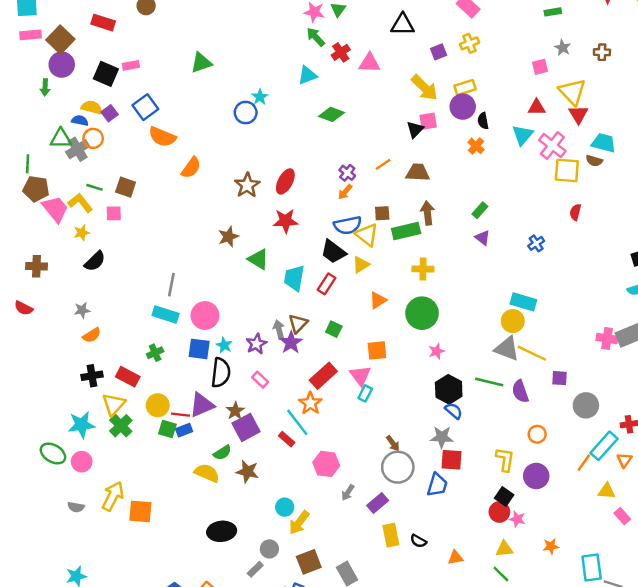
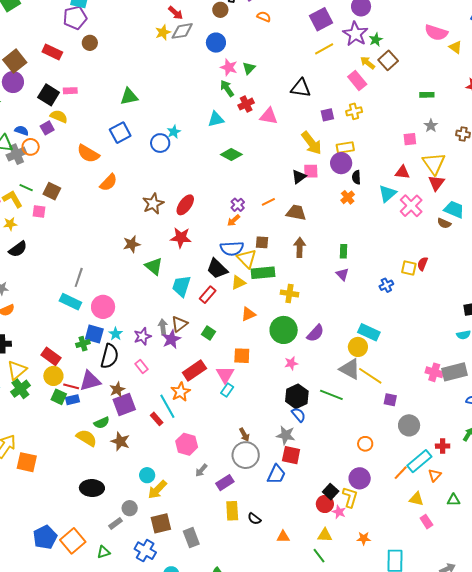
yellow semicircle: (92, 107) -> (59, 116), moved
blue square: (145, 107) -> (120, 133), moved
yellow square: (567, 170) -> (409, 268), moved, size x0.7
green rectangle: (480, 210) -> (343, 251), turned -48
green rectangle: (406, 231) -> (263, 273), moved
green cross: (155, 353) -> (83, 344), moved
red rectangle: (128, 377) -> (51, 356), moved
purple semicircle: (520, 391) -> (315, 333), moved, turned -126
yellow L-shape: (505, 459) -> (350, 497), moved

